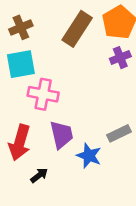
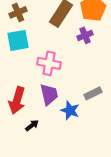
purple cross: (120, 58) -> (85, 35), moved
pink cross: (43, 94) -> (49, 63), moved

